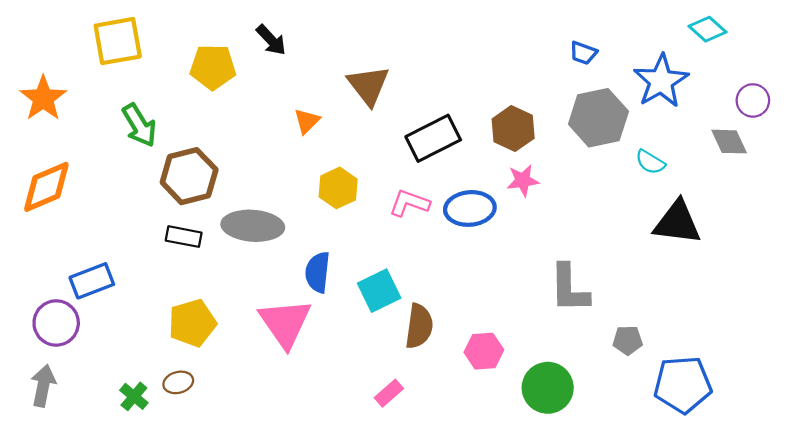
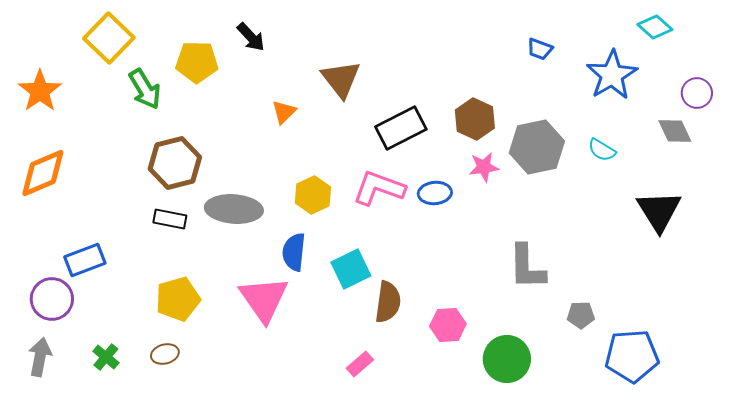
yellow square: (118, 41) -> (109, 38), turned -36
gray hexagon: (598, 118) -> (537, 147), moved
green arrow: (139, 125) -> (145, 89), moved
yellow hexagon: (338, 188) -> (313, 195), moved
pink L-shape: (409, 203) -> (379, 188), size x1.4
blue ellipse: (470, 208) -> (435, 193), size x0.7
black triangle: (677, 223) -> (659, 211), moved, turned 51
green cross: (134, 396) -> (106, 357), moved

